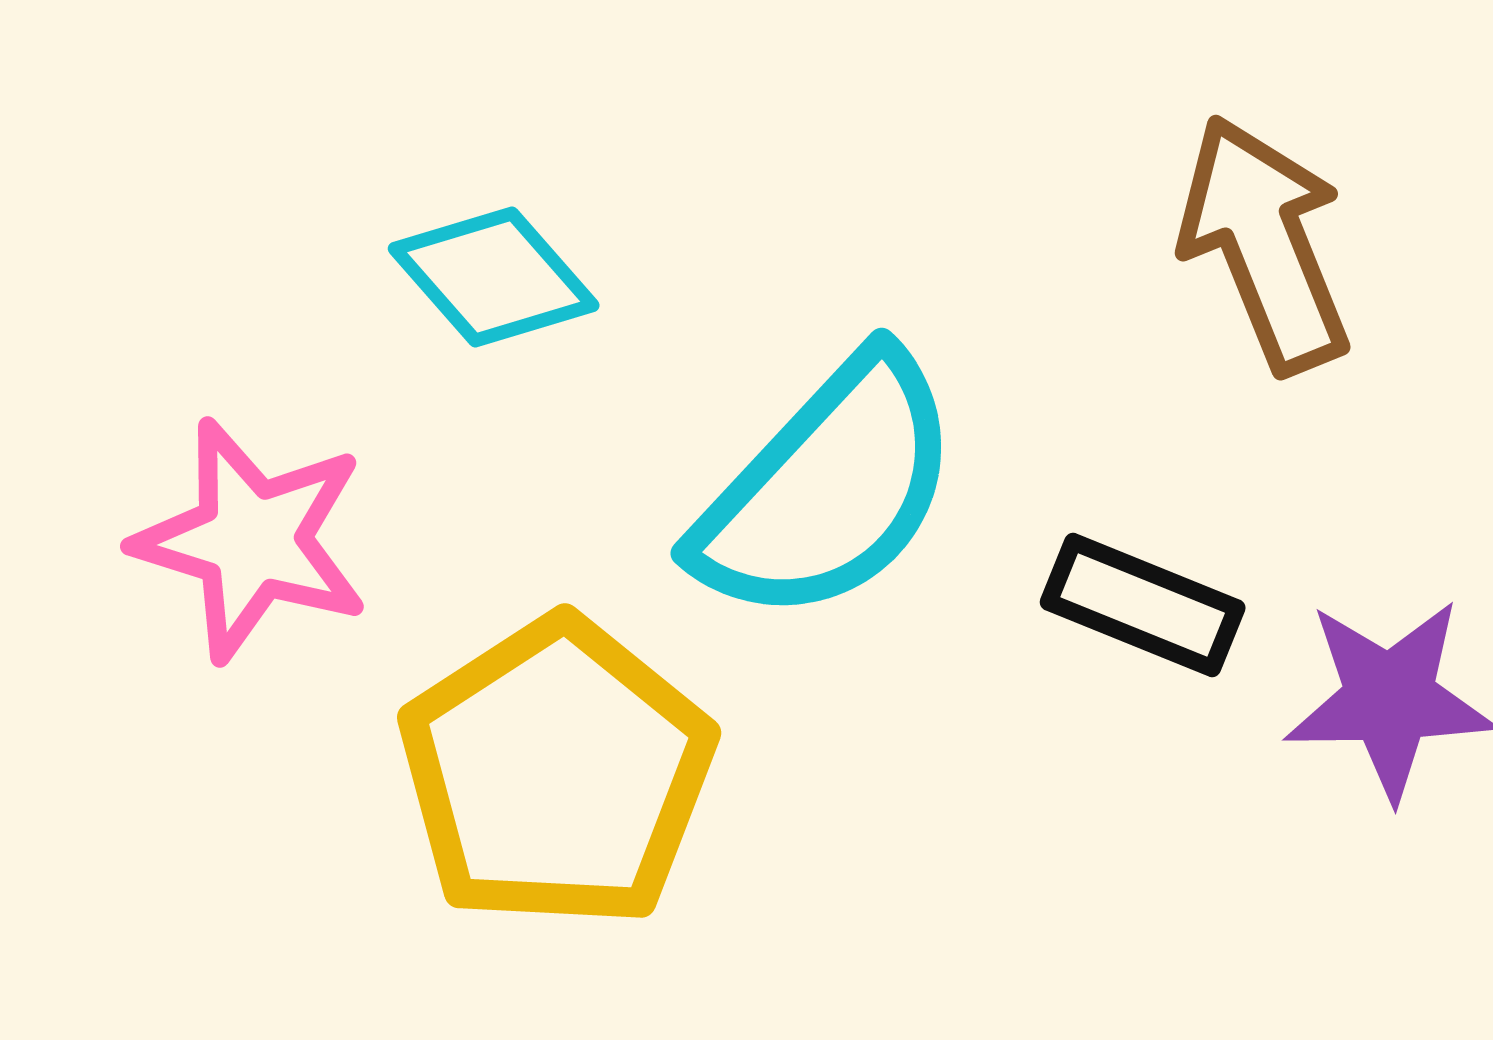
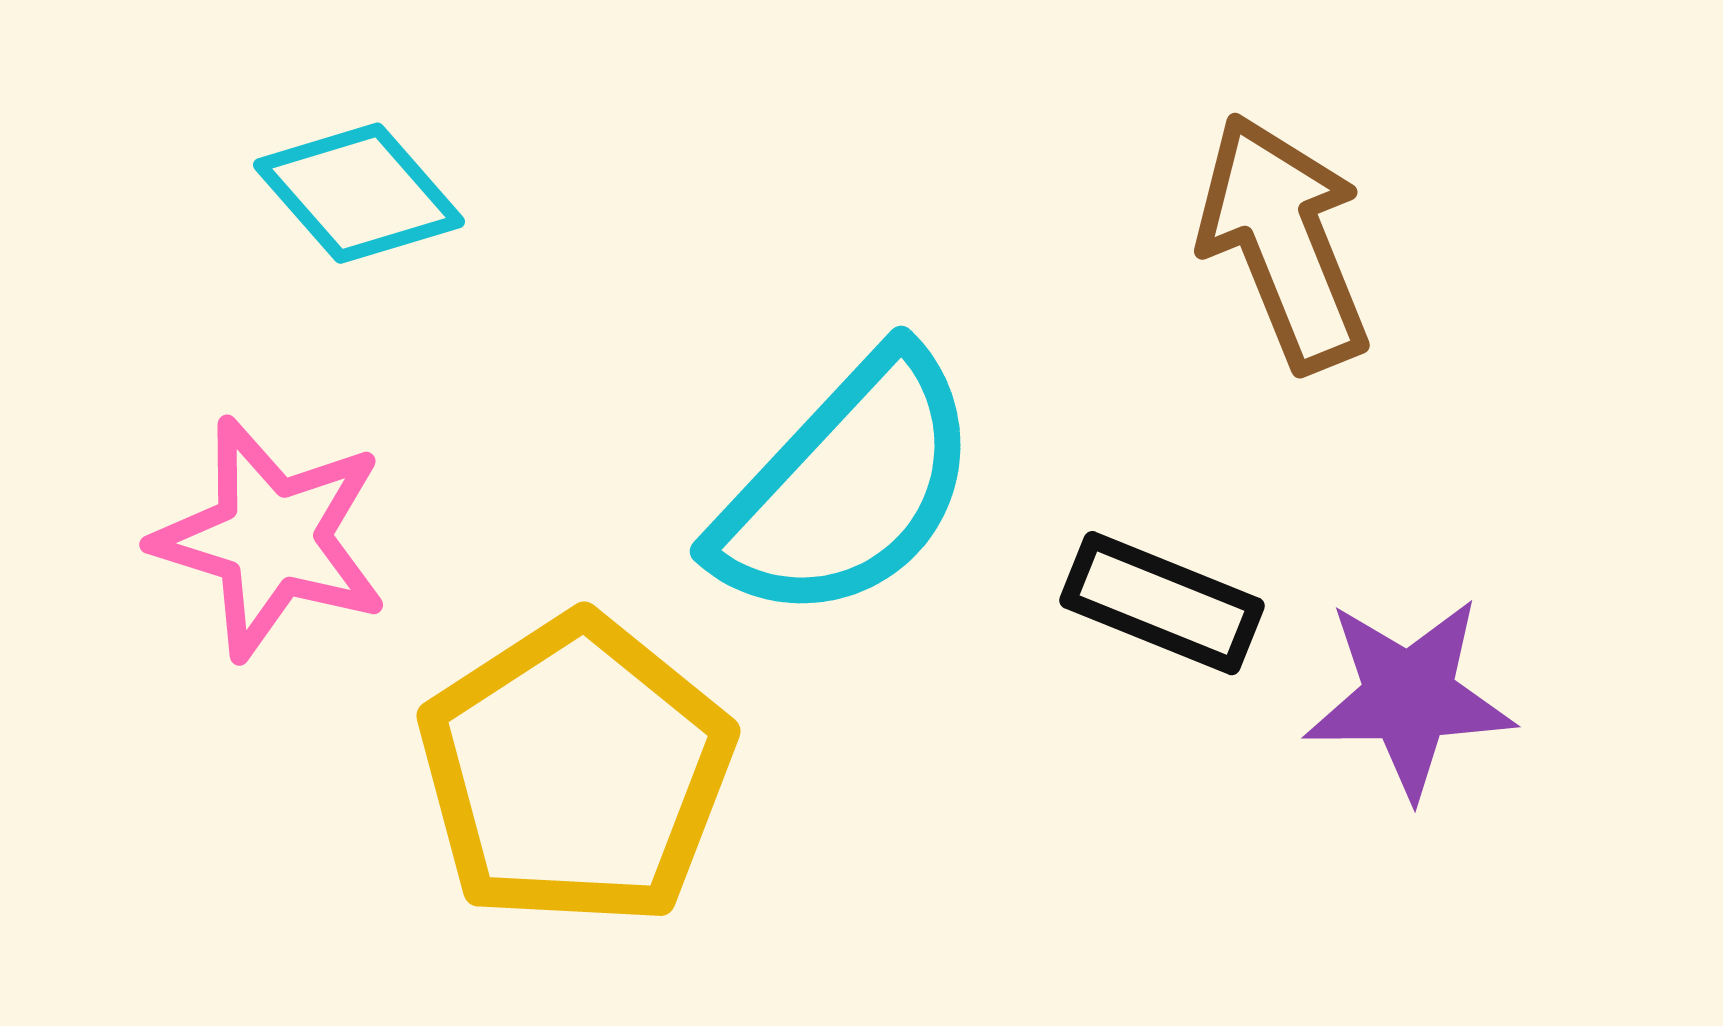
cyan diamond: (494, 277) -> (359, 193), moved

